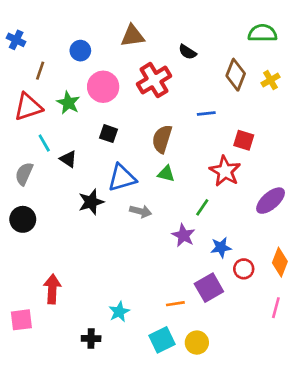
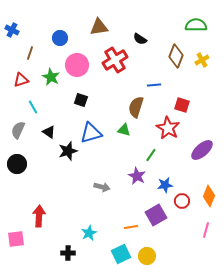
red triangle: (28, 107) -> (21, 80), size x0.7
brown semicircle: (162, 139) -> (136, 107), moved
black triangle: (68, 159) -> (49, 132), moved
gray arrow: (141, 211) -> (102, 187), moved

